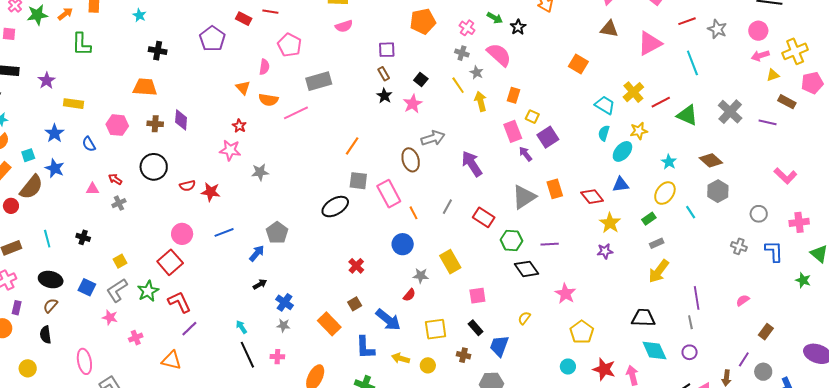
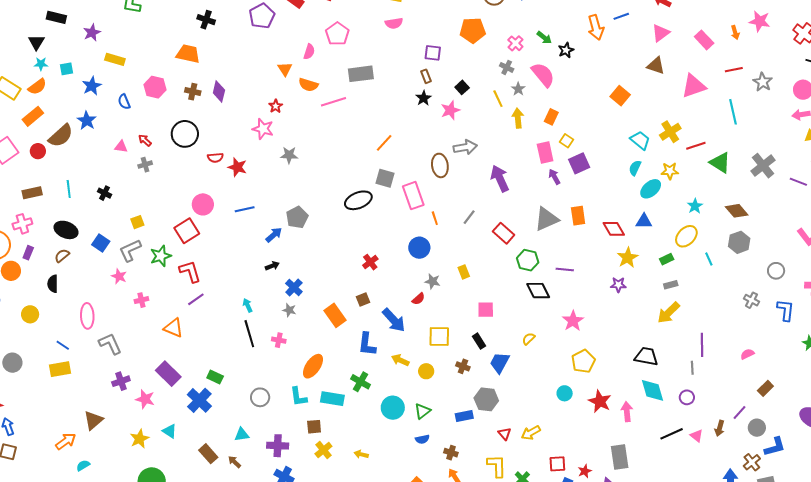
cyan square: (28, 155) -> (67, 69), moved
yellow rectangle: (450, 262) -> (464, 272), size x0.6

